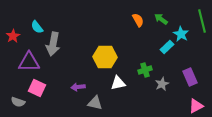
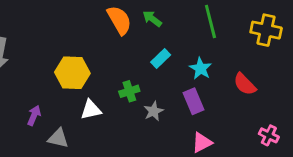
orange semicircle: (138, 20) -> (119, 20), size x1.5
cyan star: (181, 34) -> (201, 68), moved
purple arrow: (78, 87) -> (34, 115), turned 120

